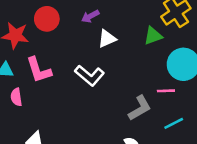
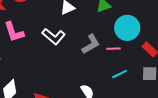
gray L-shape: (140, 108) -> (91, 44), moved

